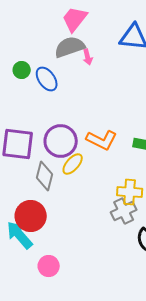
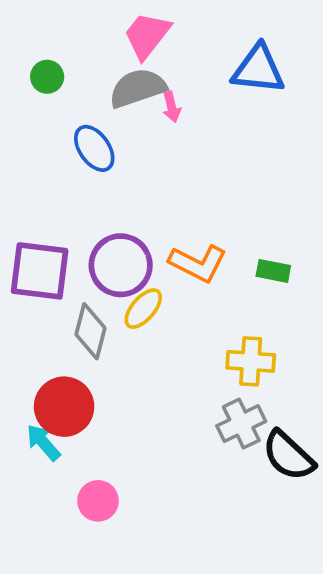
green circle: (22, 70) -> (47, 77), moved
gray cross: (124, 211) -> (241, 424), moved
cyan arrow: (20, 235) -> (43, 442), size x0.7

